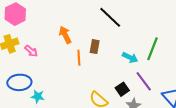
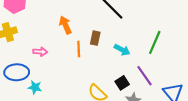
pink arrow: (31, 51) -> (40, 52), moved, turned -40
cyan arrow: (130, 58) -> (122, 50), moved

